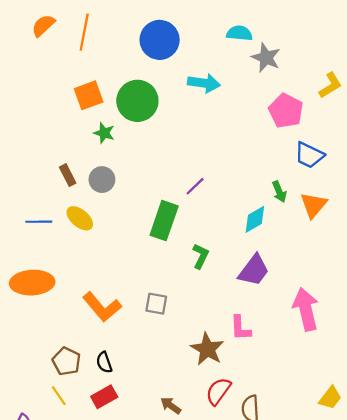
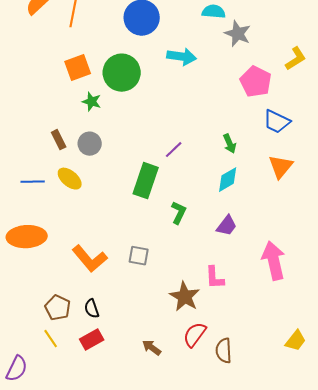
green arrow: (279, 192) -> (230, 144), moved
purple trapezoid: (254, 270) -> (227, 226), size x0.7

